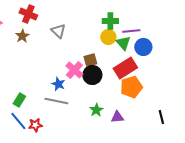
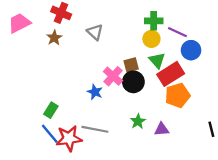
purple line: (131, 31) -> (177, 32), turned 30
green triangle: (123, 43) -> (157, 60), moved
gray line: (56, 101) -> (95, 129), moved
red star: (35, 125) -> (69, 138), size x1.6

